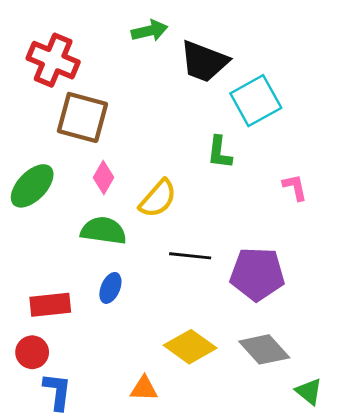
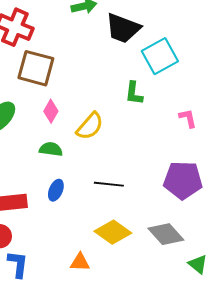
green semicircle: (103, 231) -> (51, 149), size x0.7
black line: (190, 256) -> (109, 184), moved
purple pentagon: (257, 274) -> (183, 180), moved

